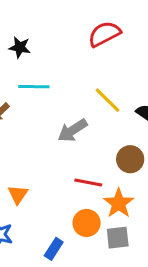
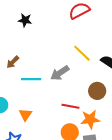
cyan line: (34, 87) -> (31, 79), moved
orange star: (119, 203) -> (90, 119), turned 30

